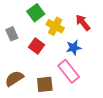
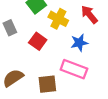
pink rectangle: (69, 71) -> (74, 69), turned -30

